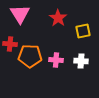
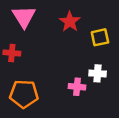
orange pentagon: (30, 56) -> (24, 94), moved
pink cross: (56, 60) -> (77, 87), moved

